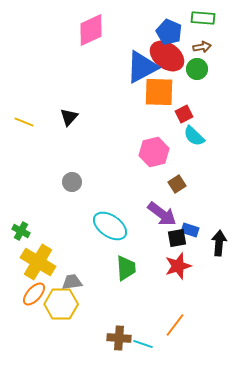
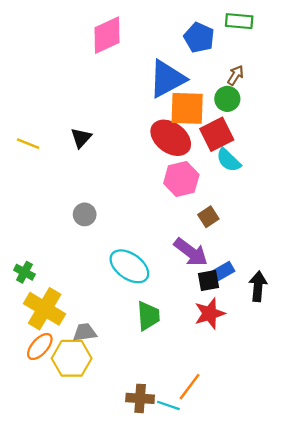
brown arrow: (202, 47) -> (236, 75), moved, turned -48
red ellipse: (167, 56) -> (171, 138), moved
green circle: (197, 69) -> (227, 99), moved
red square: (184, 114) -> (217, 134), size x1.6
blue rectangle: (190, 230) -> (224, 271), turned -48
orange line: (175, 325) -> (190, 387), moved

